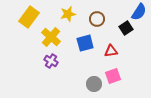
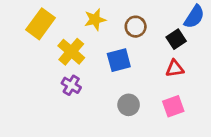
red triangle: (111, 51) -> (175, 68), moved
pink square: (113, 76) -> (173, 106), moved
gray circle: (94, 84) -> (129, 105), moved

